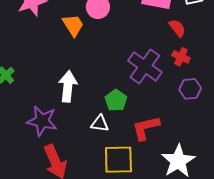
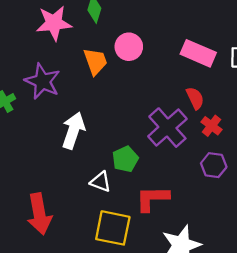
red semicircle: (177, 28) -> (195, 98), moved
purple star: (42, 121) -> (42, 81), moved

